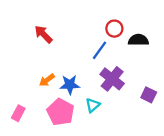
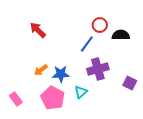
purple cross: (112, 79) -> (98, 69), turned 35
pink rectangle: (18, 113) -> (16, 99), turned -64

